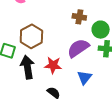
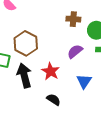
purple semicircle: (78, 48) -> (75, 51), size x0.7
red star: (53, 65) -> (51, 71), turned 30

